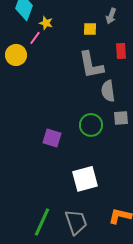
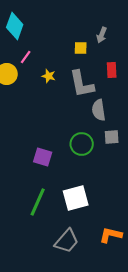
yellow star: (46, 23) -> (49, 76), moved
green line: (42, 222) -> (38, 202), moved
gray trapezoid: (76, 222) -> (67, 241), turned 60

